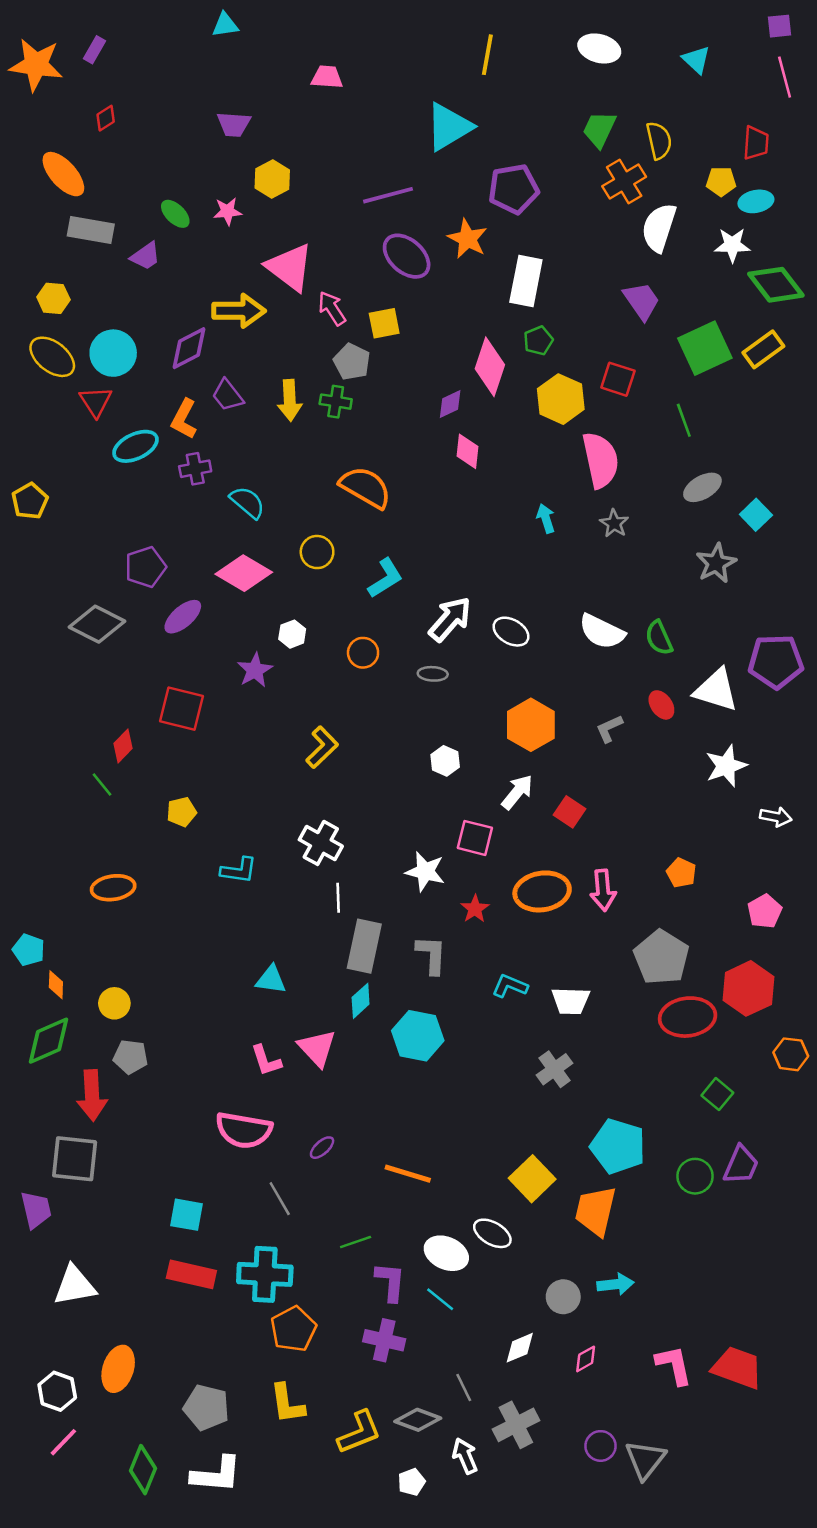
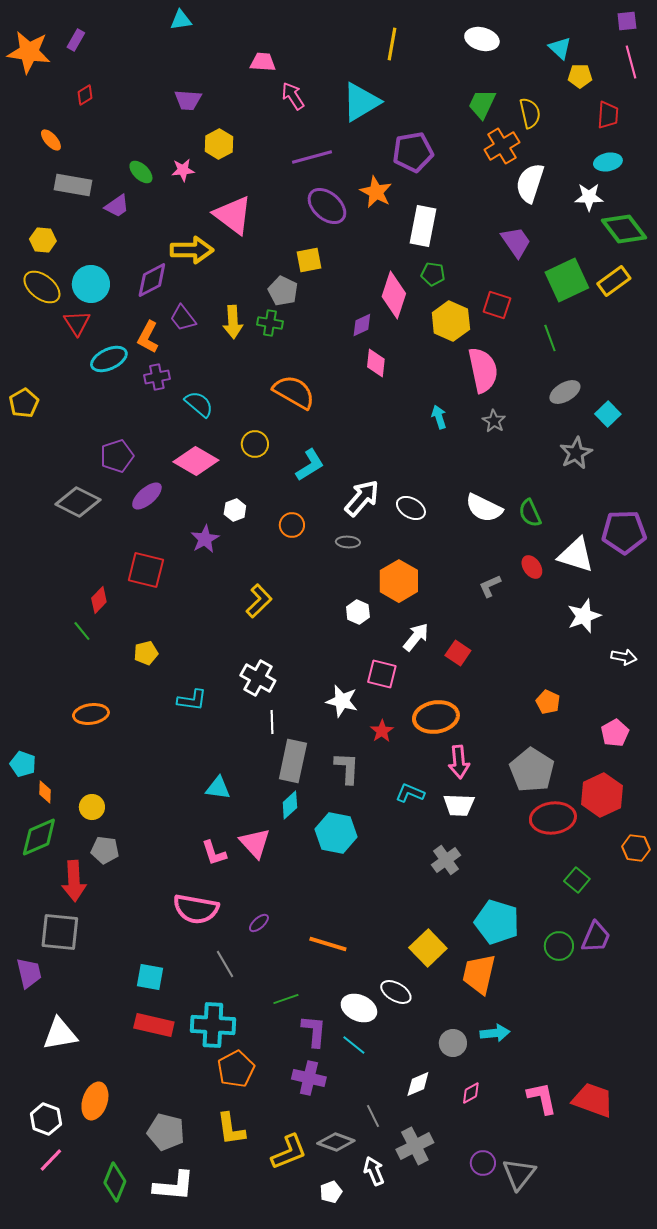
orange ellipse: (63, 174) -> (51, 140), size x0.6
yellow pentagon: (721, 182) -> (580, 76), moved
pink arrow: (332, 308) -> (293, 96), moved
green pentagon: (538, 341) -> (433, 274), turned 30
orange hexagon: (531, 725) -> (399, 581), moved
pink arrow: (603, 890) -> (459, 762), moved

